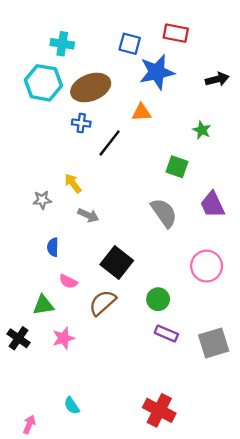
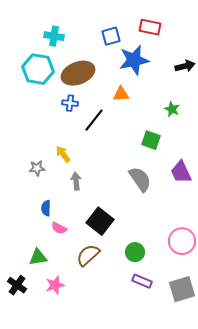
blue square: (130, 44) -> (111, 36), turned -30
gray arrow: (88, 215) -> (76, 181), turned -120
pink circle: (207, 266) -> (182, 241), moved
pink semicircle: (68, 281) -> (59, 228), moved

